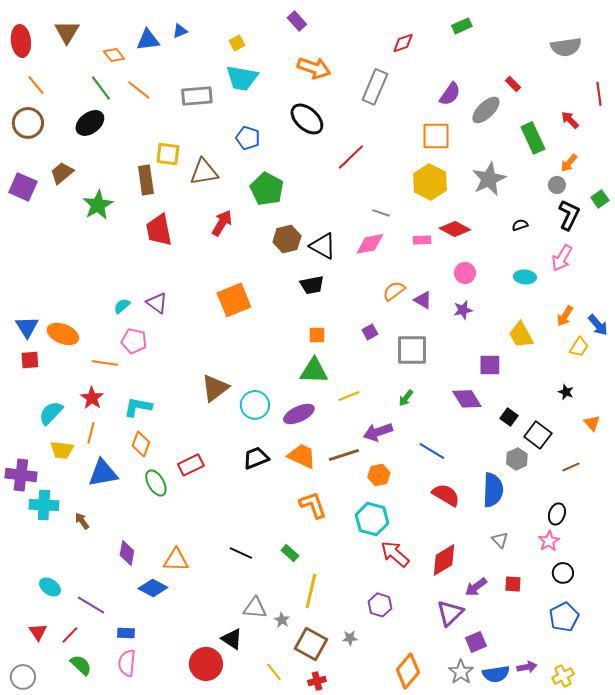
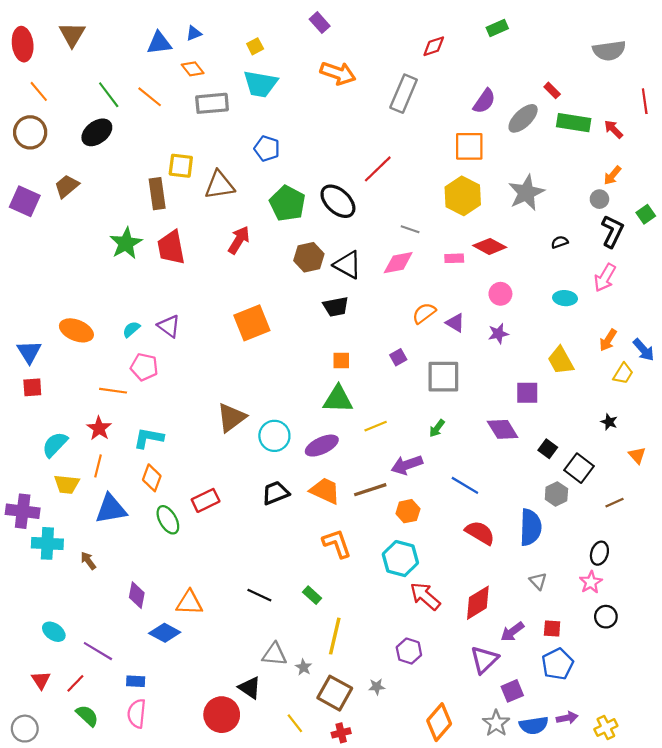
orange diamond: (114, 55) -> (193, 69), moved
black ellipse: (307, 119) -> (338, 201), moved
green rectangle: (533, 138) -> (574, 123), moved, turned -56
green star: (98, 205) -> (126, 243), moved
orange ellipse: (63, 334) -> (76, 330), moved
blue pentagon: (564, 617) -> (557, 664), moved

